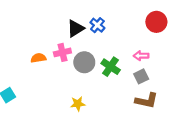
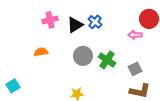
pink cross: (62, 52) -> (50, 20), moved
pink arrow: (141, 56) -> (135, 35), moved

